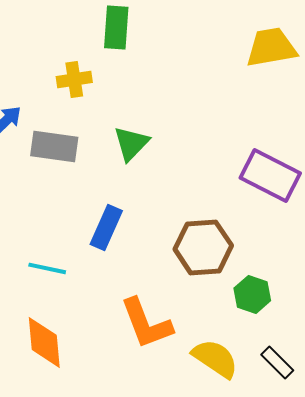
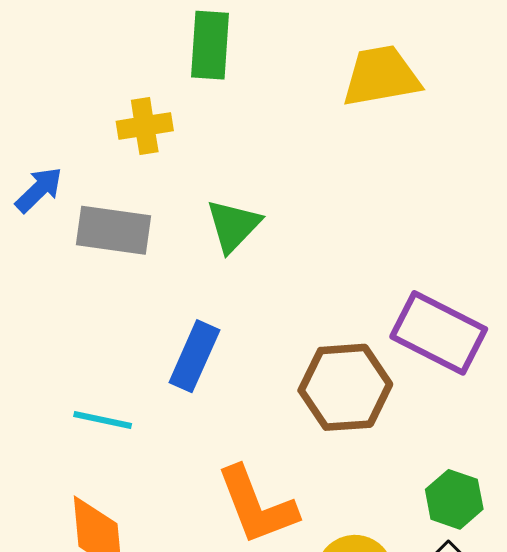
yellow trapezoid: (271, 47) -> (381, 76), moved
purple rectangle: (270, 175) -> (439, 333), moved
green hexagon: (252, 294) -> (454, 499), moved

